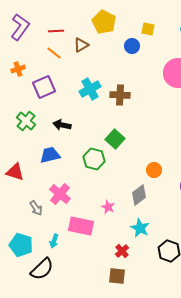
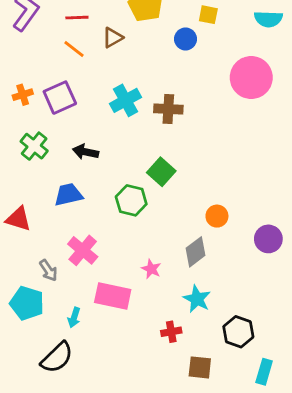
orange cross: (18, 69) -> (23, 95), moved
cyan pentagon: (21, 245) -> (27, 303), moved
red cross: (122, 251) -> (171, 332), turned 32
brown square: (117, 276) -> (200, 367), moved

